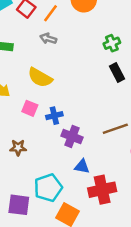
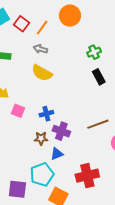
yellow semicircle: (40, 78) -> (42, 73), moved
pink square: (30, 108) -> (18, 111), moved
brown star: (18, 148) -> (41, 138), moved
blue triangle: (82, 167) -> (57, 154), moved, turned -32

